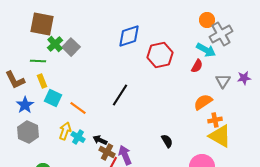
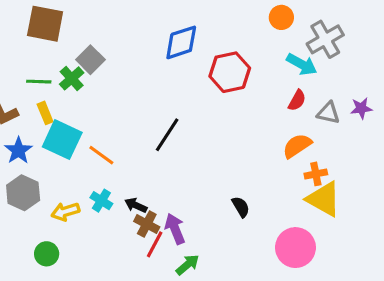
orange circle: (207, 20) -> (281, 17), moved
green cross: (55, 44) -> (72, 78), moved
red semicircle: (197, 66) -> (297, 100), moved
gray triangle: (223, 81) -> (328, 113), turned -49
cyan square: (53, 98) -> (62, 140), size x1.4
yellow arrow: (65, 131) -> (65, 212), moved, turned -126

